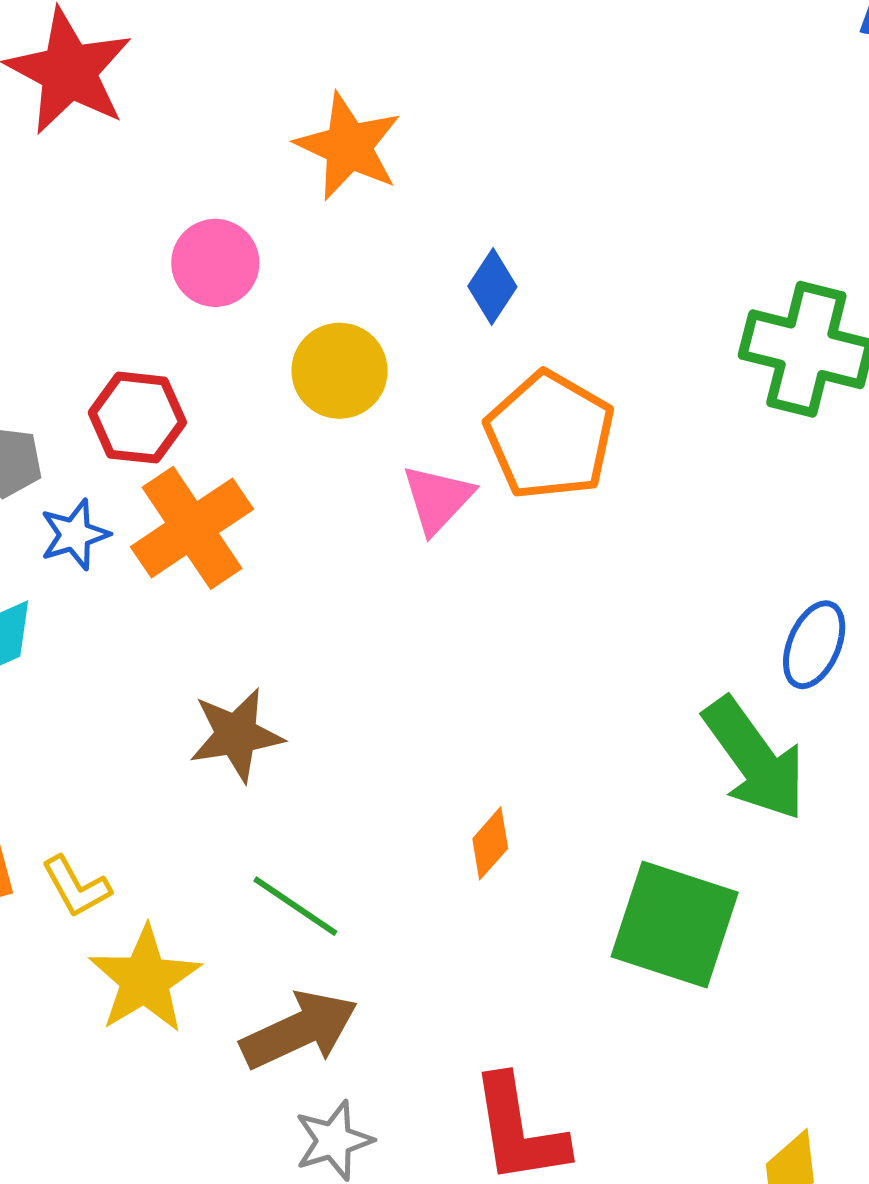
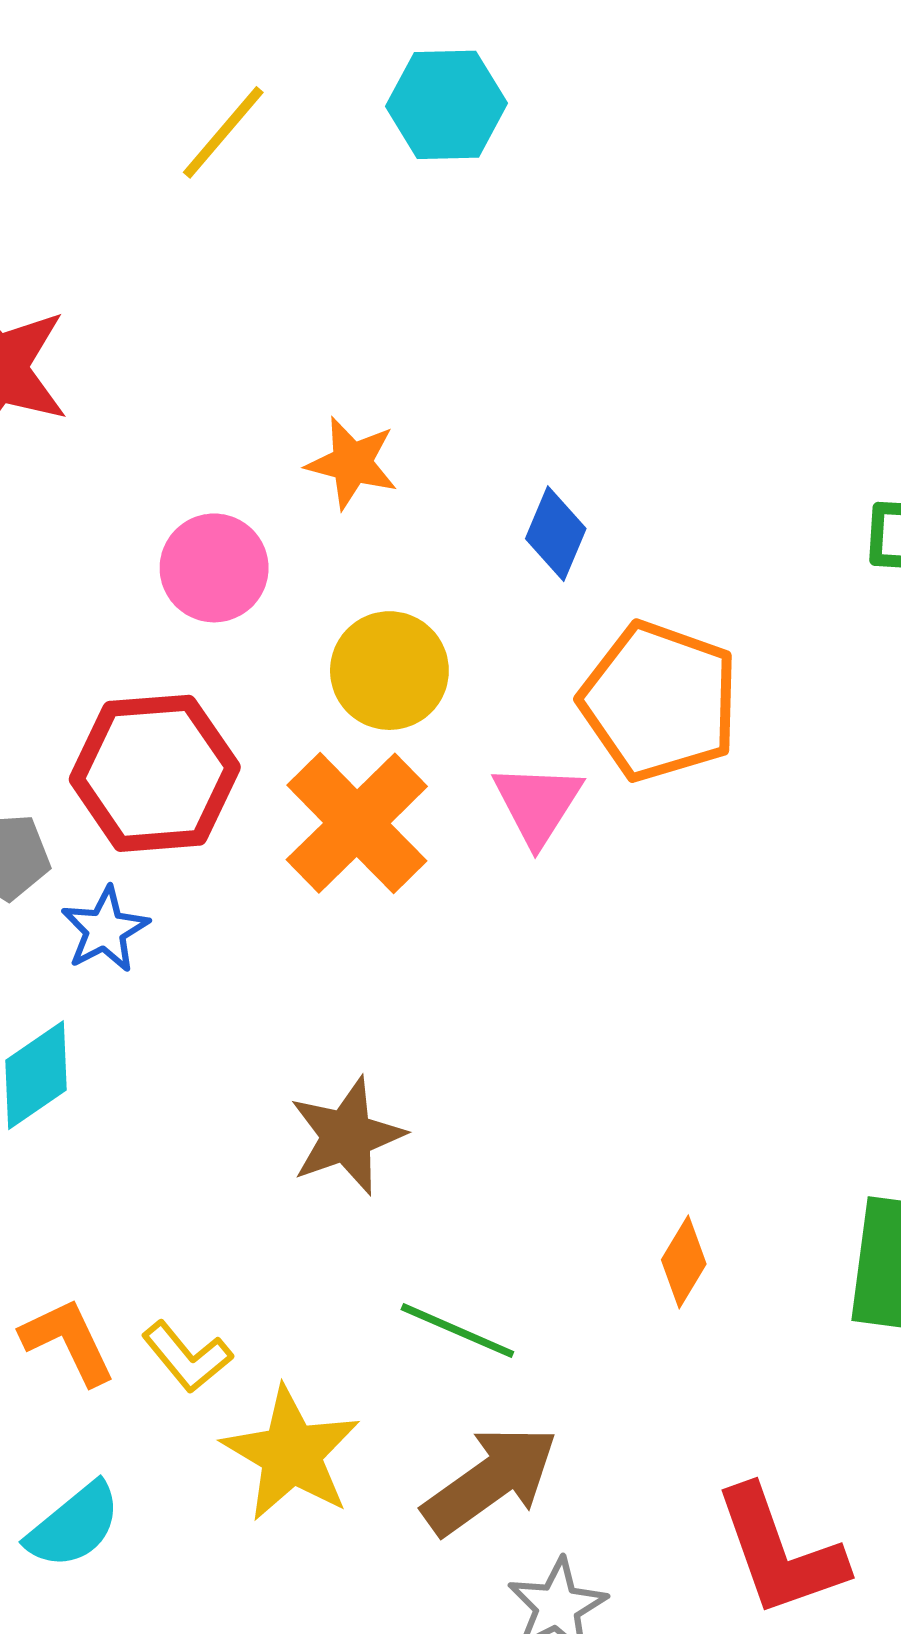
orange star: (348, 146) -> (352, 463), moved, size x0.7
red hexagon: (137, 418) -> (155, 773), size x1.4
orange cross: (192, 528) -> (357, 823), moved
orange diamond: (490, 843) -> (684, 1262), moved

